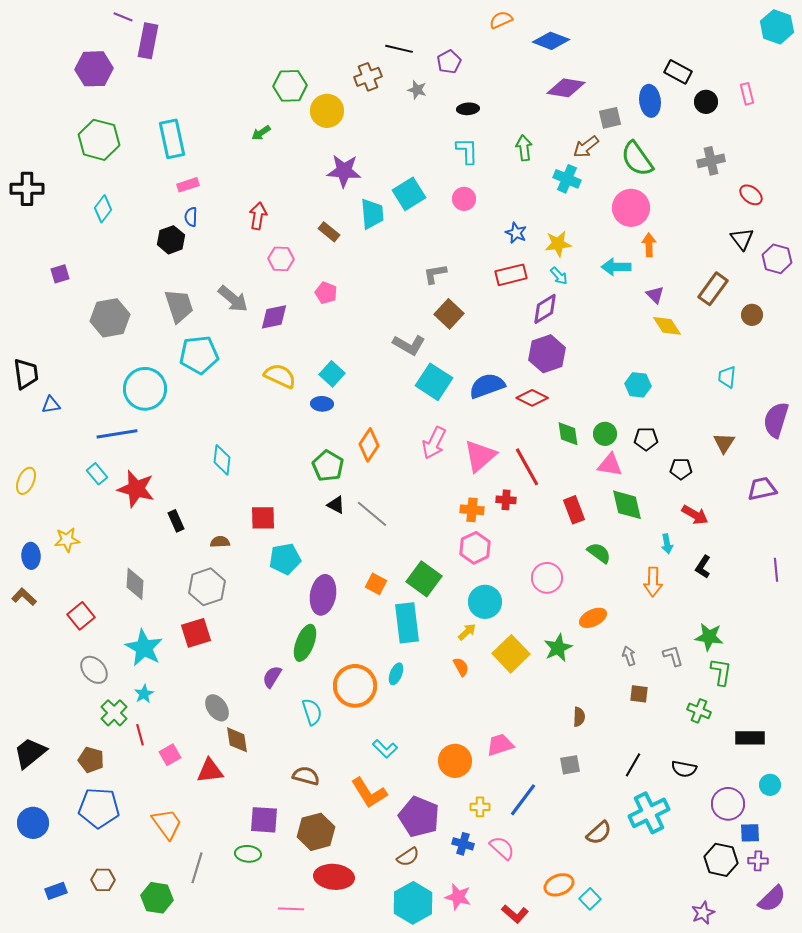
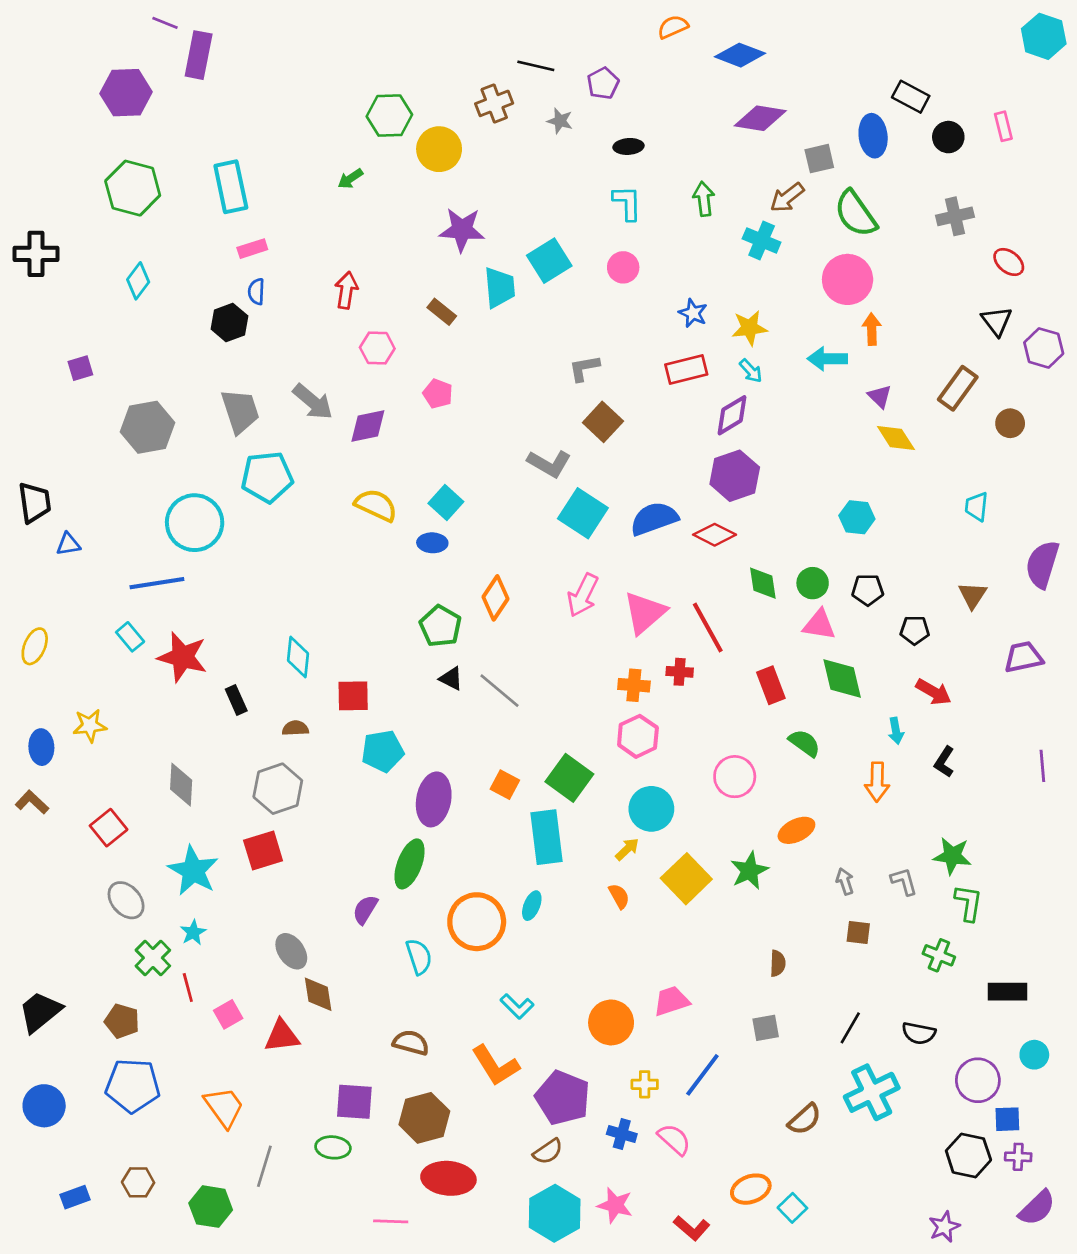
cyan diamond: (222, 460) -> (298, 657), moved

